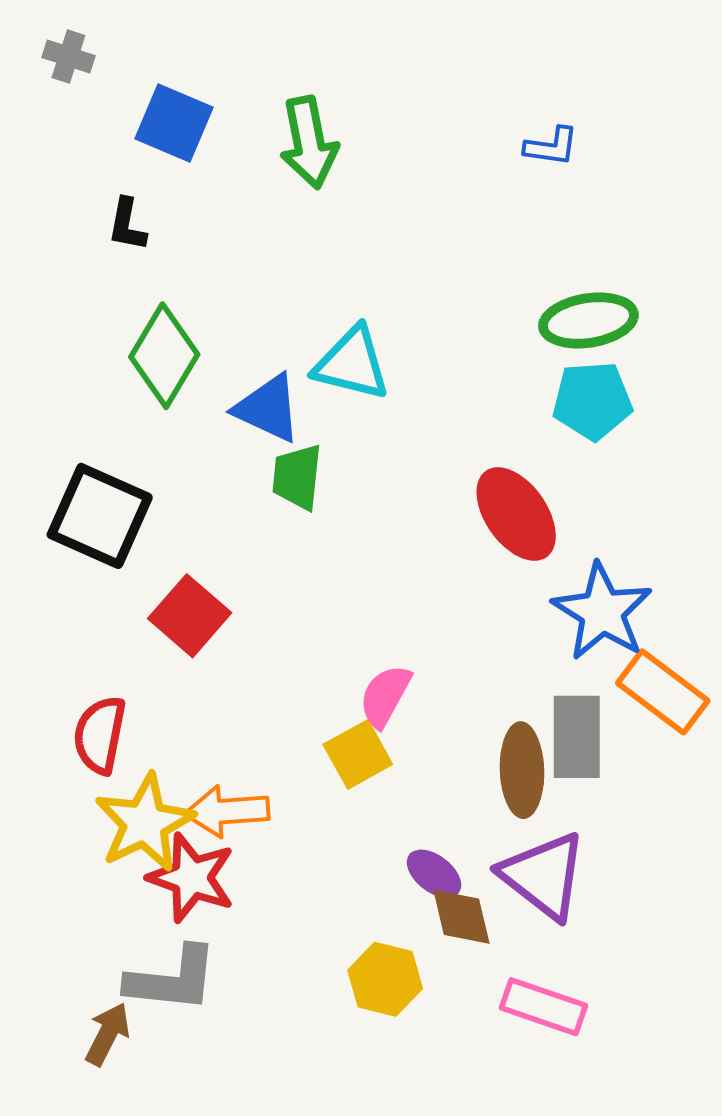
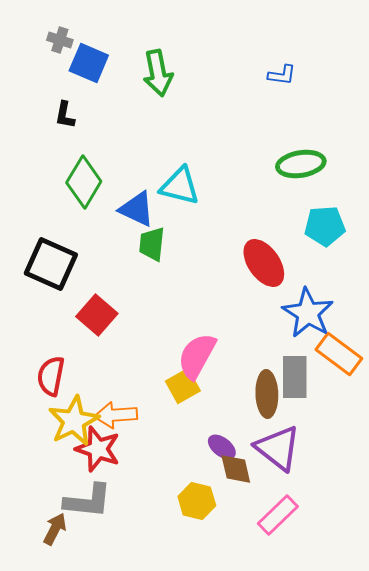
gray cross: (68, 57) -> (60, 40), moved
cyan pentagon: (592, 401) -> (325, 226), moved
pink semicircle: (385, 696) -> (197, 356), size x1.4
pink rectangle: (543, 1007) -> (278, 515), turned -63

